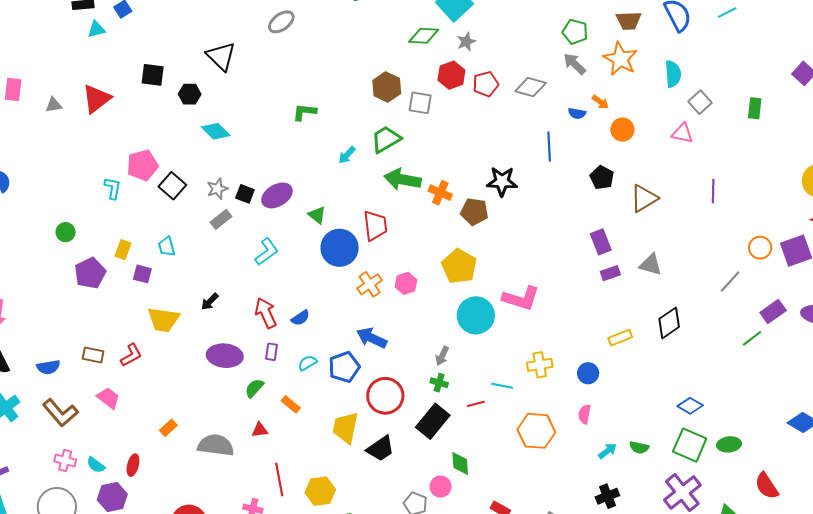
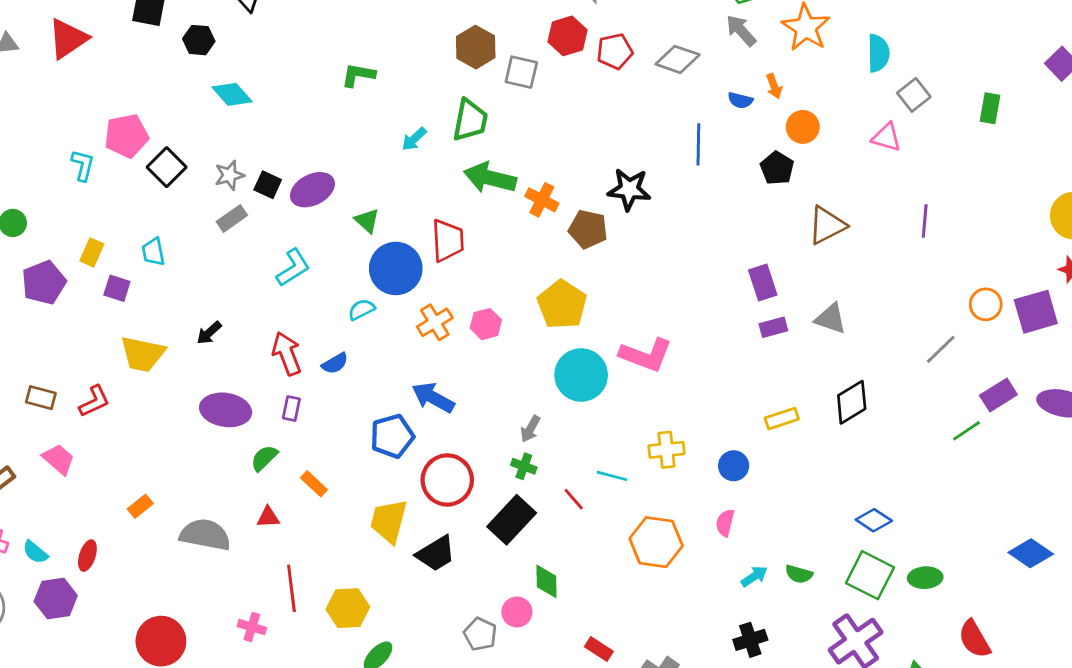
orange arrow: (600, 102) -> (774, 86), turned 30
green trapezoid: (386, 139) -> (470, 120), turned 128
black pentagon: (602, 178) -> (777, 168), moved
cyan semicircle: (307, 363) -> (361, 310), moved
red line: (476, 404) -> (574, 499), turned 60

